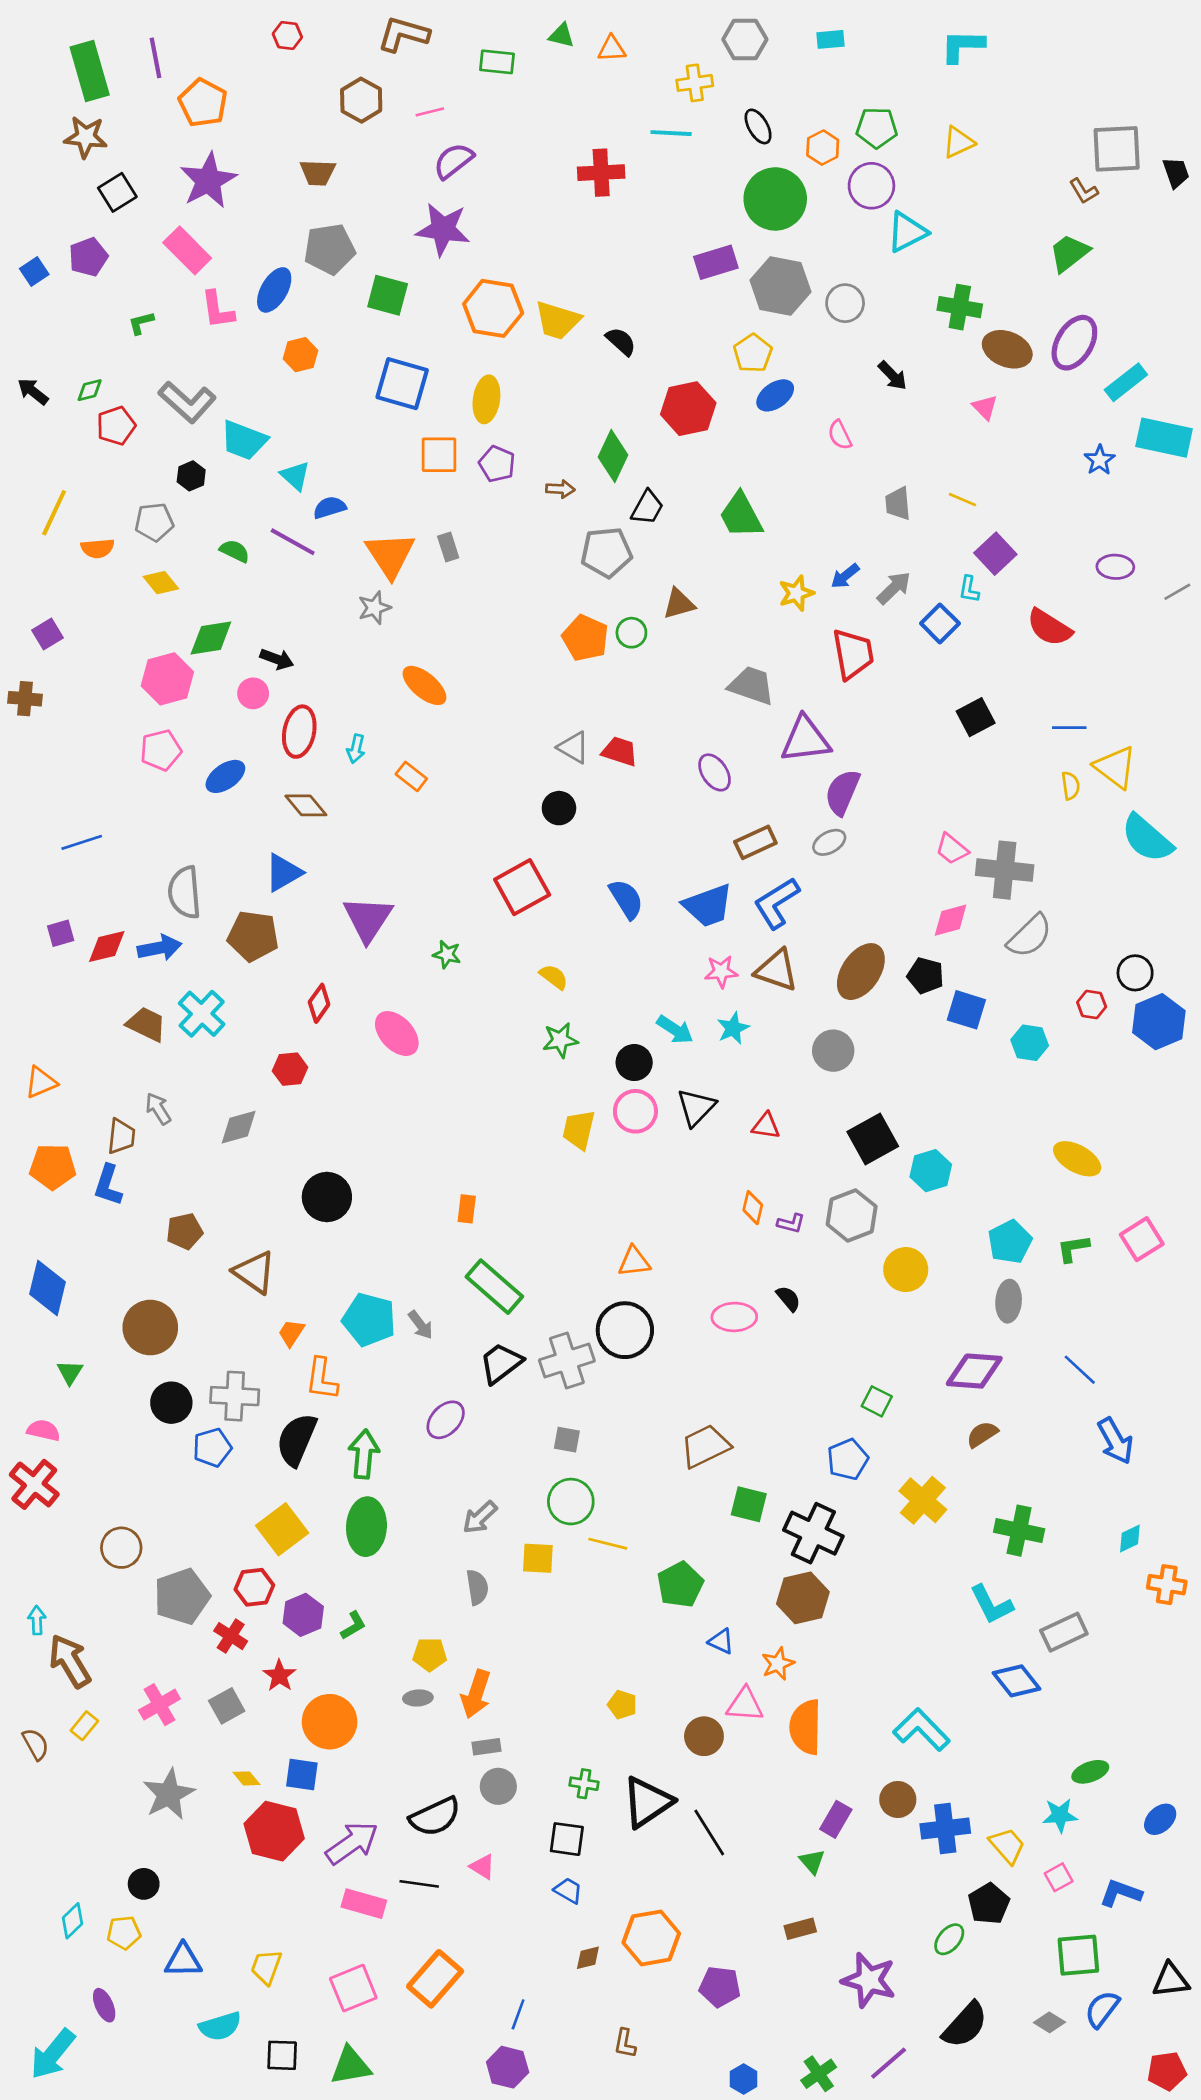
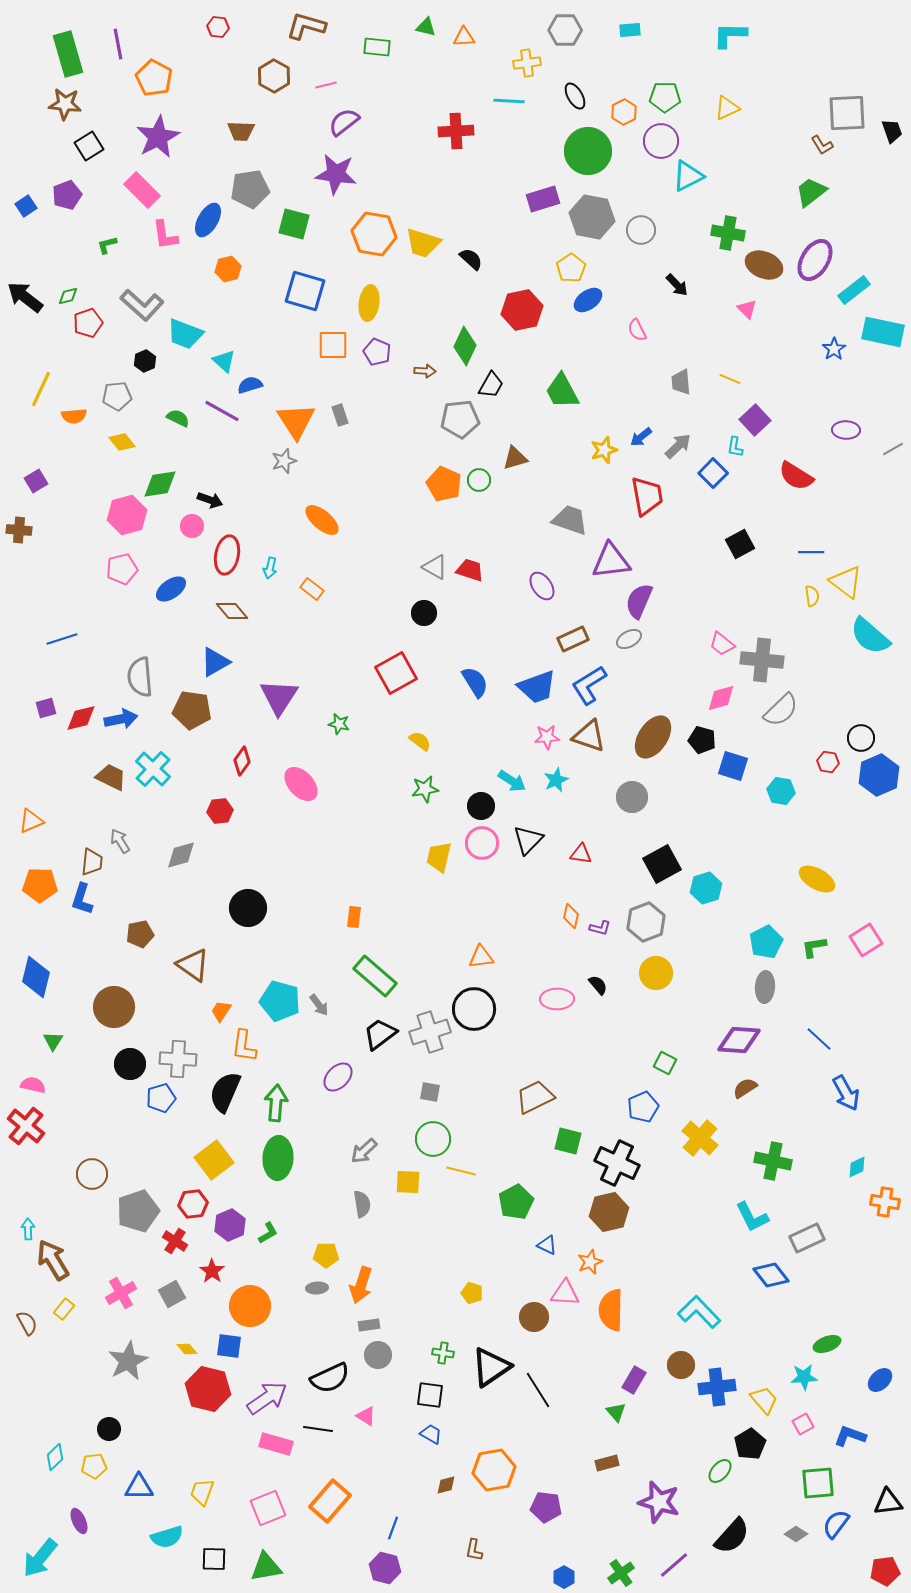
black arrow: (33, 391) -> (25, 297), size x1.5
yellow circle: (906, 1270) -> (656, 973), moved

